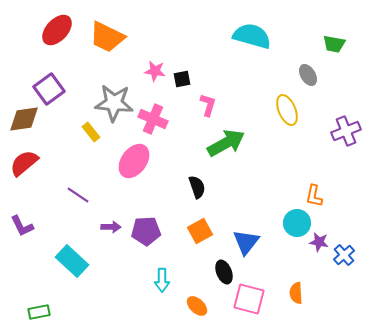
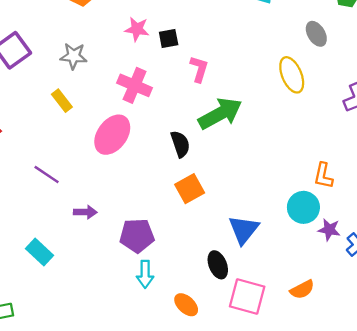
gray star: (114, 103) -> (74, 56), moved, size x0.6
black semicircle: (197, 187) -> (180, 144), moved
purple pentagon: (146, 231) -> (137, 236), moved
orange square: (200, 231) -> (190, 189), moved
cyan rectangle: (72, 261) -> (40, 252), size x0.7
orange semicircle: (296, 293) -> (302, 289), turned -115

